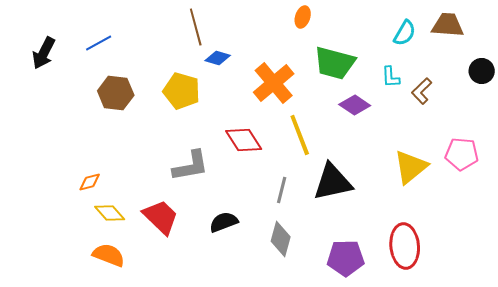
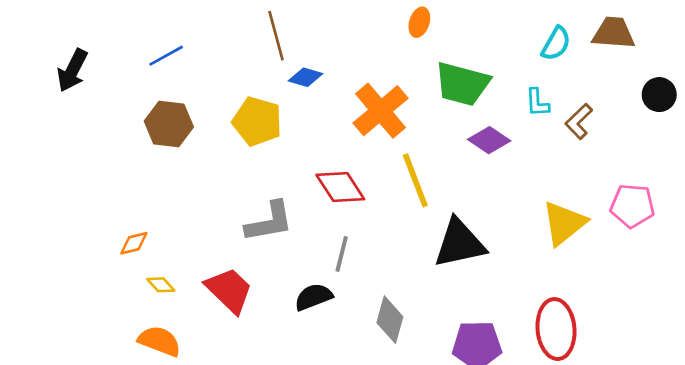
blue line: (99, 43) -> (166, 56), moved
gray line: (282, 190) -> (342, 254), moved
yellow diamond: (110, 213) -> (161, 285), size x0.7

